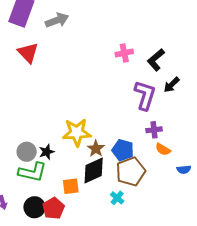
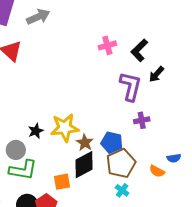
orange semicircle: (163, 149) -> (157, 171), moved
black star: (47, 152) -> (36, 131), moved
cyan cross: (117, 198) -> (122, 190), moved

